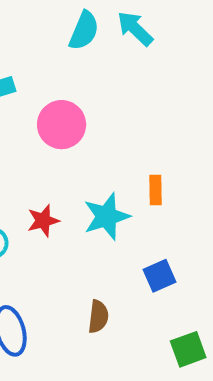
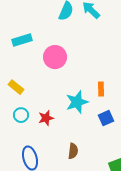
red star: (43, 221) -> (46, 118), moved
blue square: (160, 276) -> (106, 118), moved

